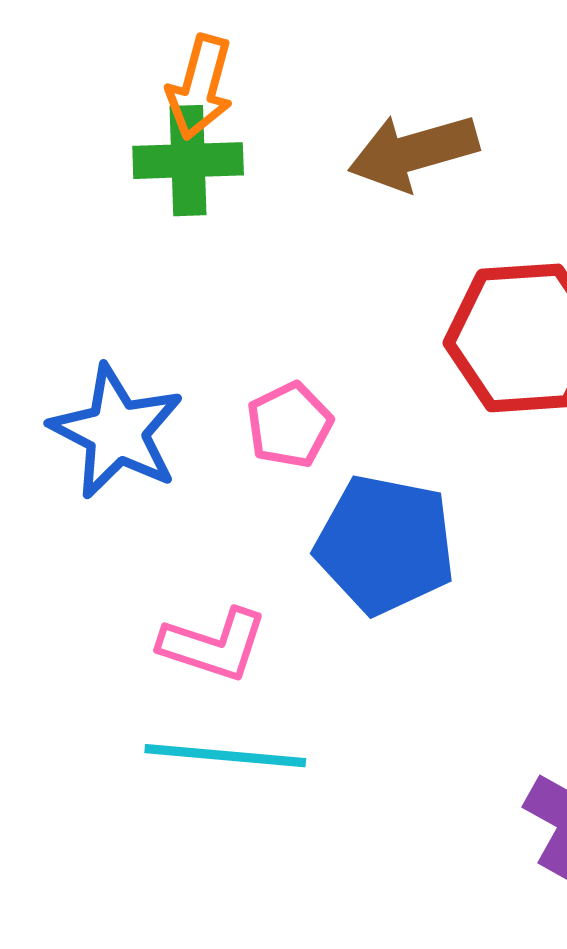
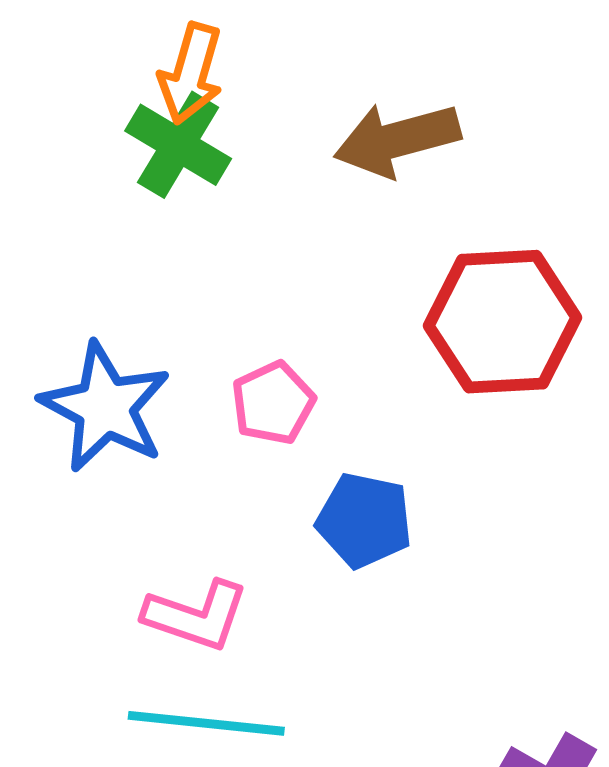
green cross: (188, 161) -> (178, 145), turned 32
blue pentagon: (385, 544) -> (364, 520), size x0.7

